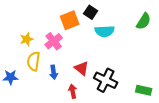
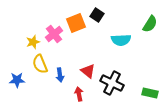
cyan semicircle: (105, 31) -> (121, 40), moved
pink cross: (54, 41) -> (54, 34), moved
yellow semicircle: (34, 61) -> (40, 64), turned -30

